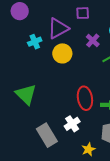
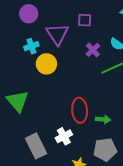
purple circle: (20, 11) -> (29, 14), moved
purple triangle: (58, 28) -> (57, 34), turned -40
yellow circle: (62, 53) -> (46, 64), moved

